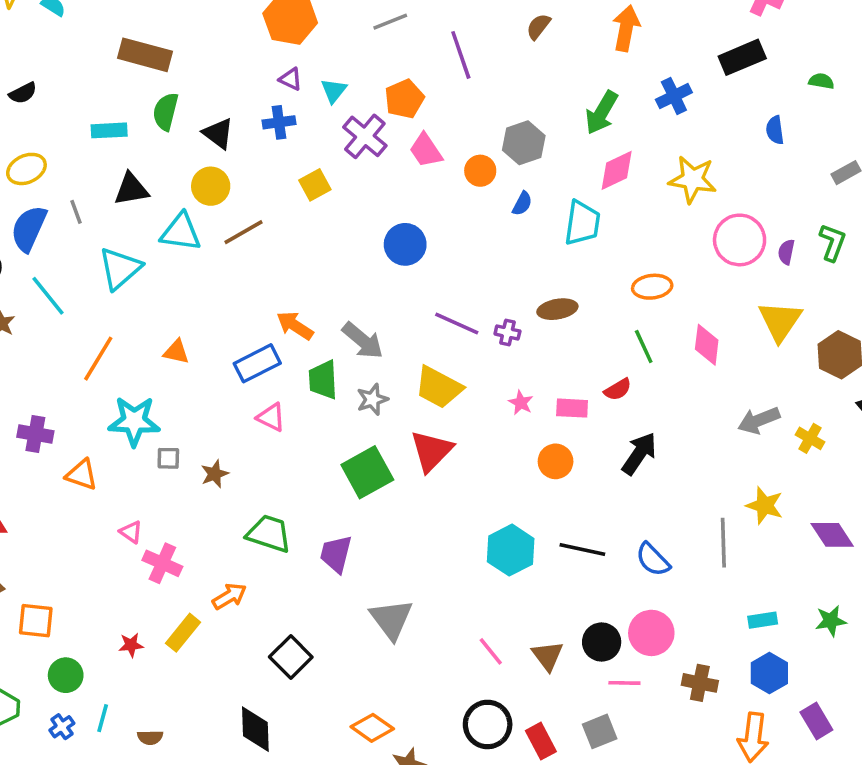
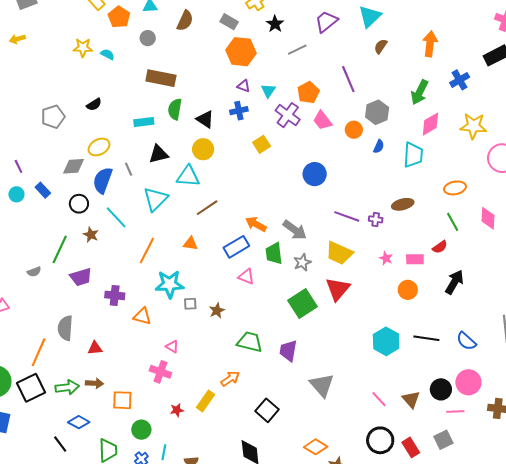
purple line: (461, 55) -> (348, 79), moved
brown line: (244, 232) -> (207, 208), moved
pink cross: (162, 563) -> (160, 372), moved

